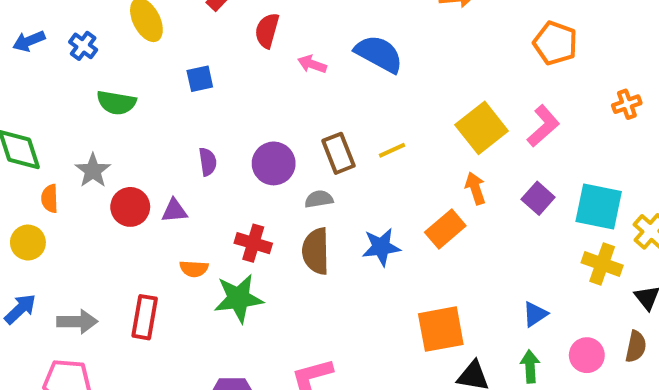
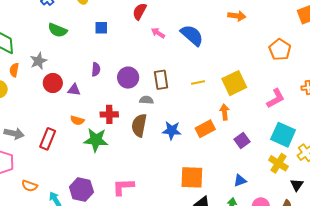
pink L-shape: (543, 126) -> (276, 98), moved
yellow line: (392, 150) -> (198, 82), moved
purple square: (538, 198) -> (242, 141), moved
red cross: (253, 243) -> (109, 114), turned -30

